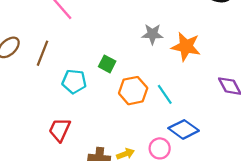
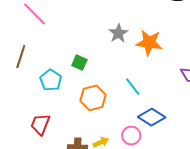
gray star: (152, 34) -> (118, 33), turned -30
cyan pentagon: (74, 82) -> (51, 80), turned 30
orange hexagon: (133, 91) -> (93, 98), moved

